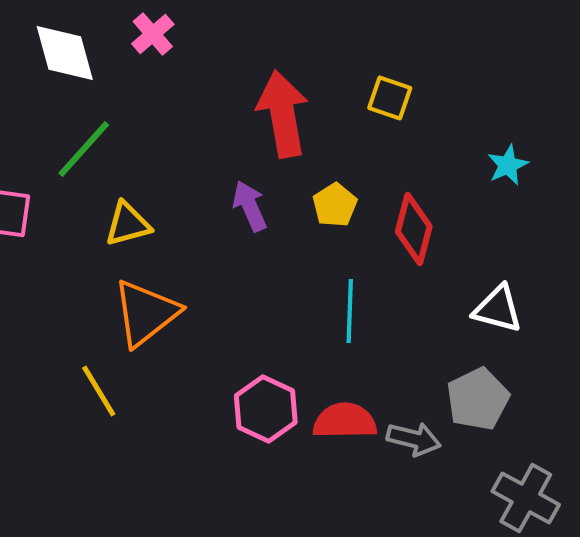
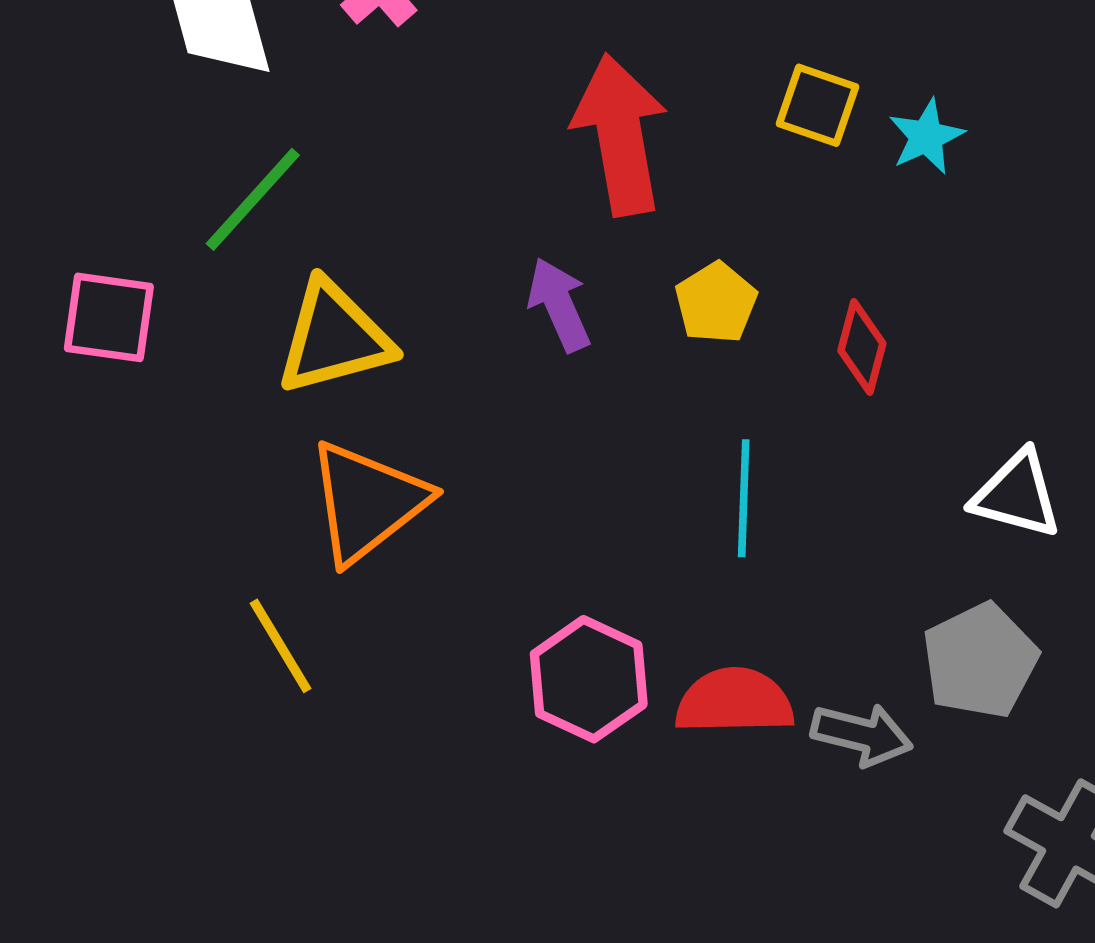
cyan star: (508, 165) -> (926, 137), moved
yellow triangle: (128, 224) -> (334, 338), size x1.4
red diamond: (414, 229) -> (862, 347), size x0.7

